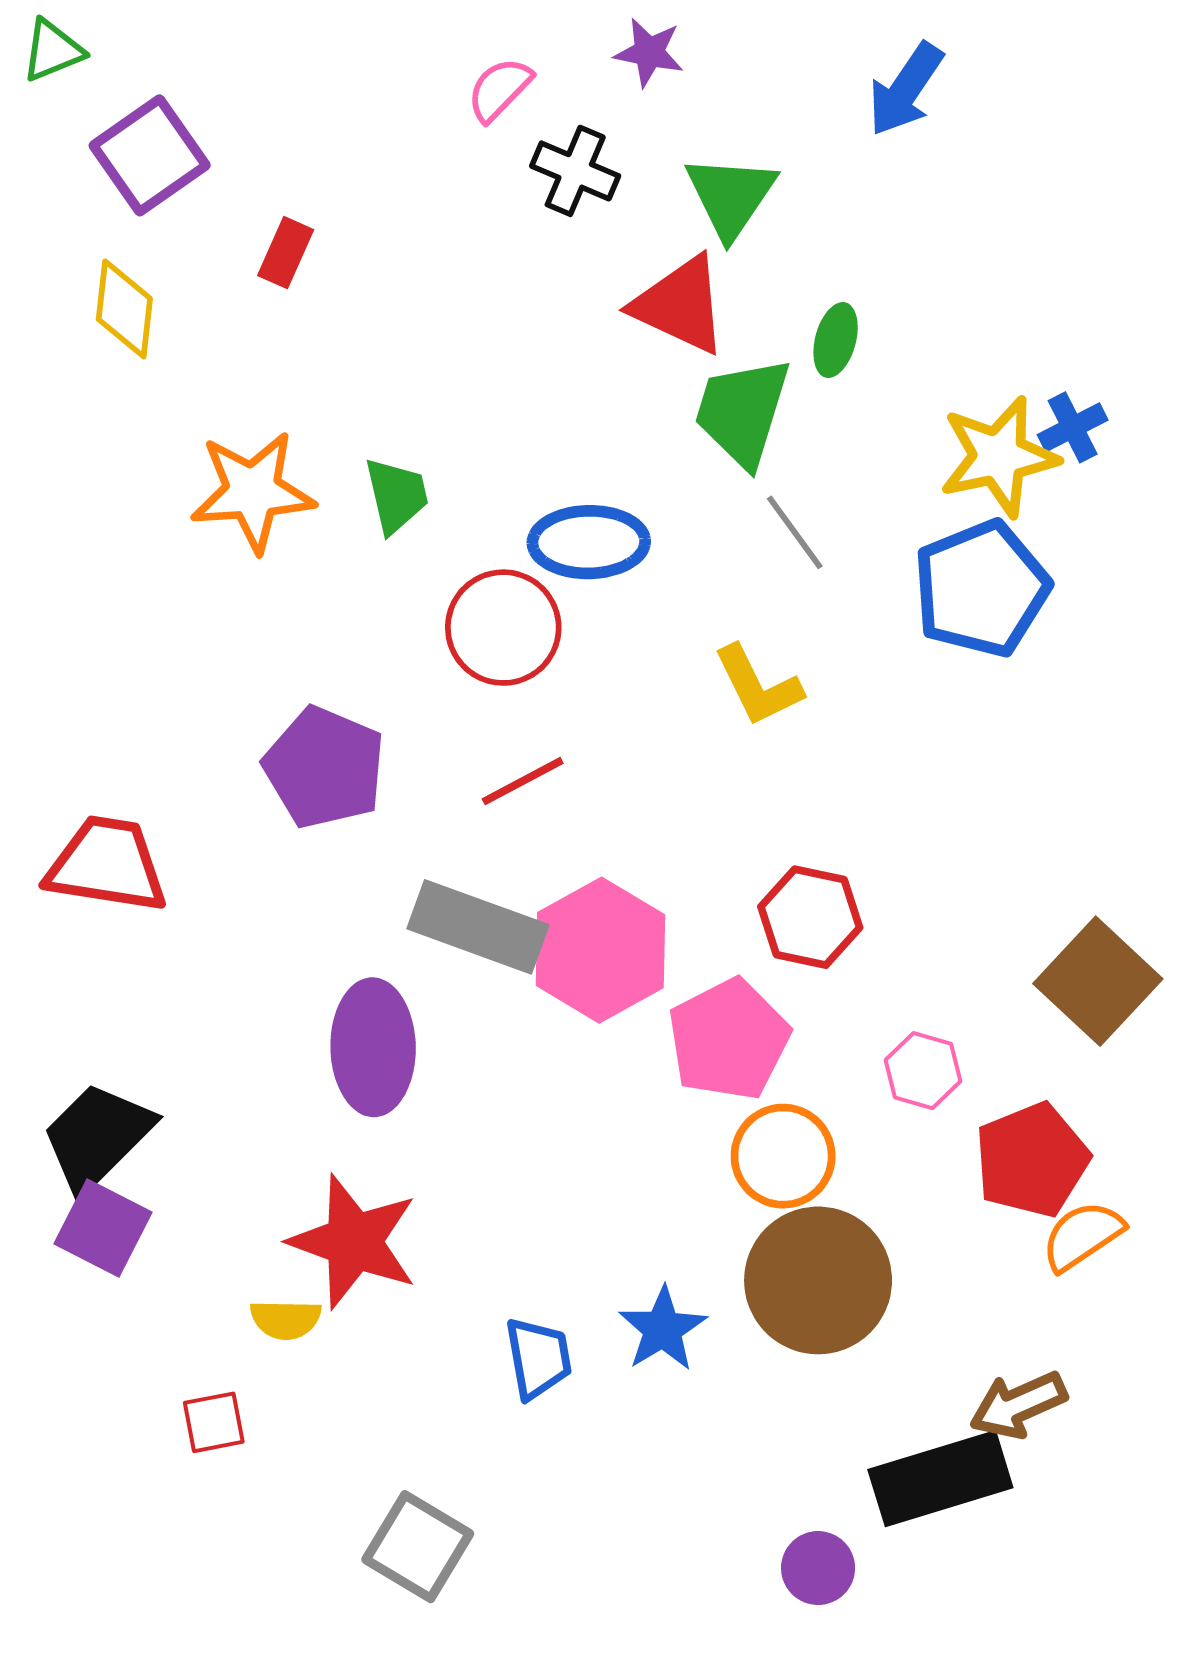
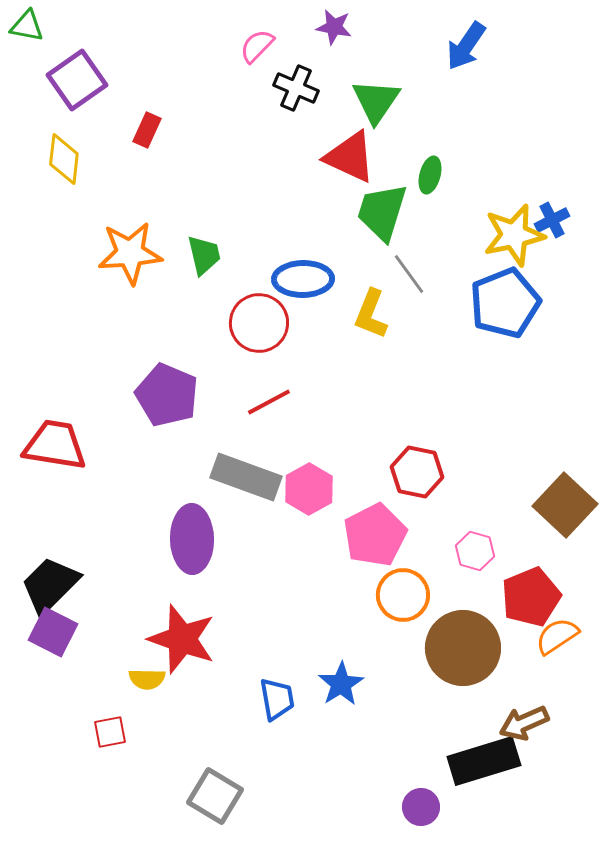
green triangle: (52, 50) -> (27, 26), turned 33
yellow L-shape: (758, 686) -> (371, 314), moved, turned 48
pink hexagon: (600, 950) -> (309, 489), size x0.7
brown circle: (818, 1280) -> (463, 648), moved

